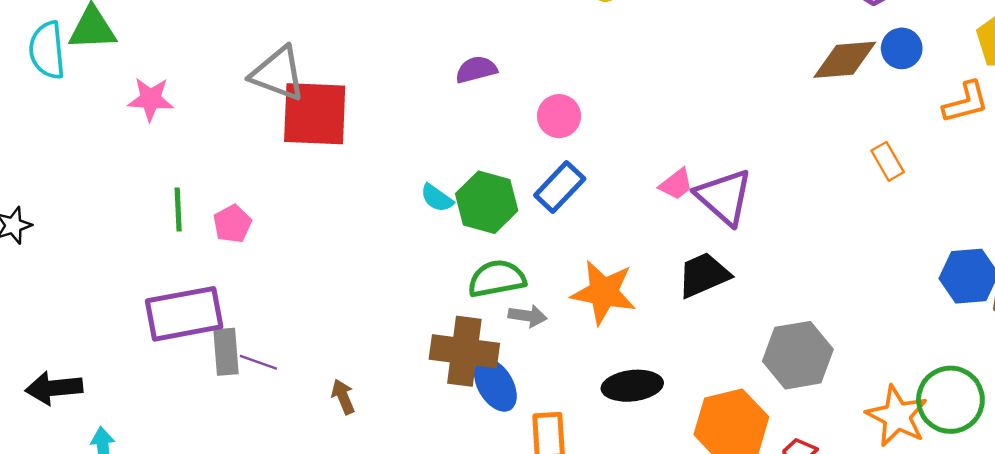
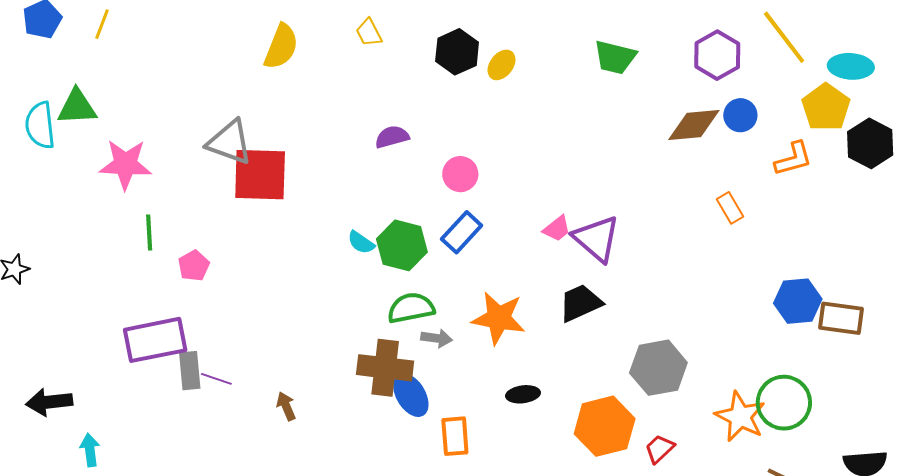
pink star: (151, 99) -> (125, 164), size x1.4
green line: (178, 210) -> (149, 233), moved
black ellipse: (632, 386) -> (523, 394), size x0.7

